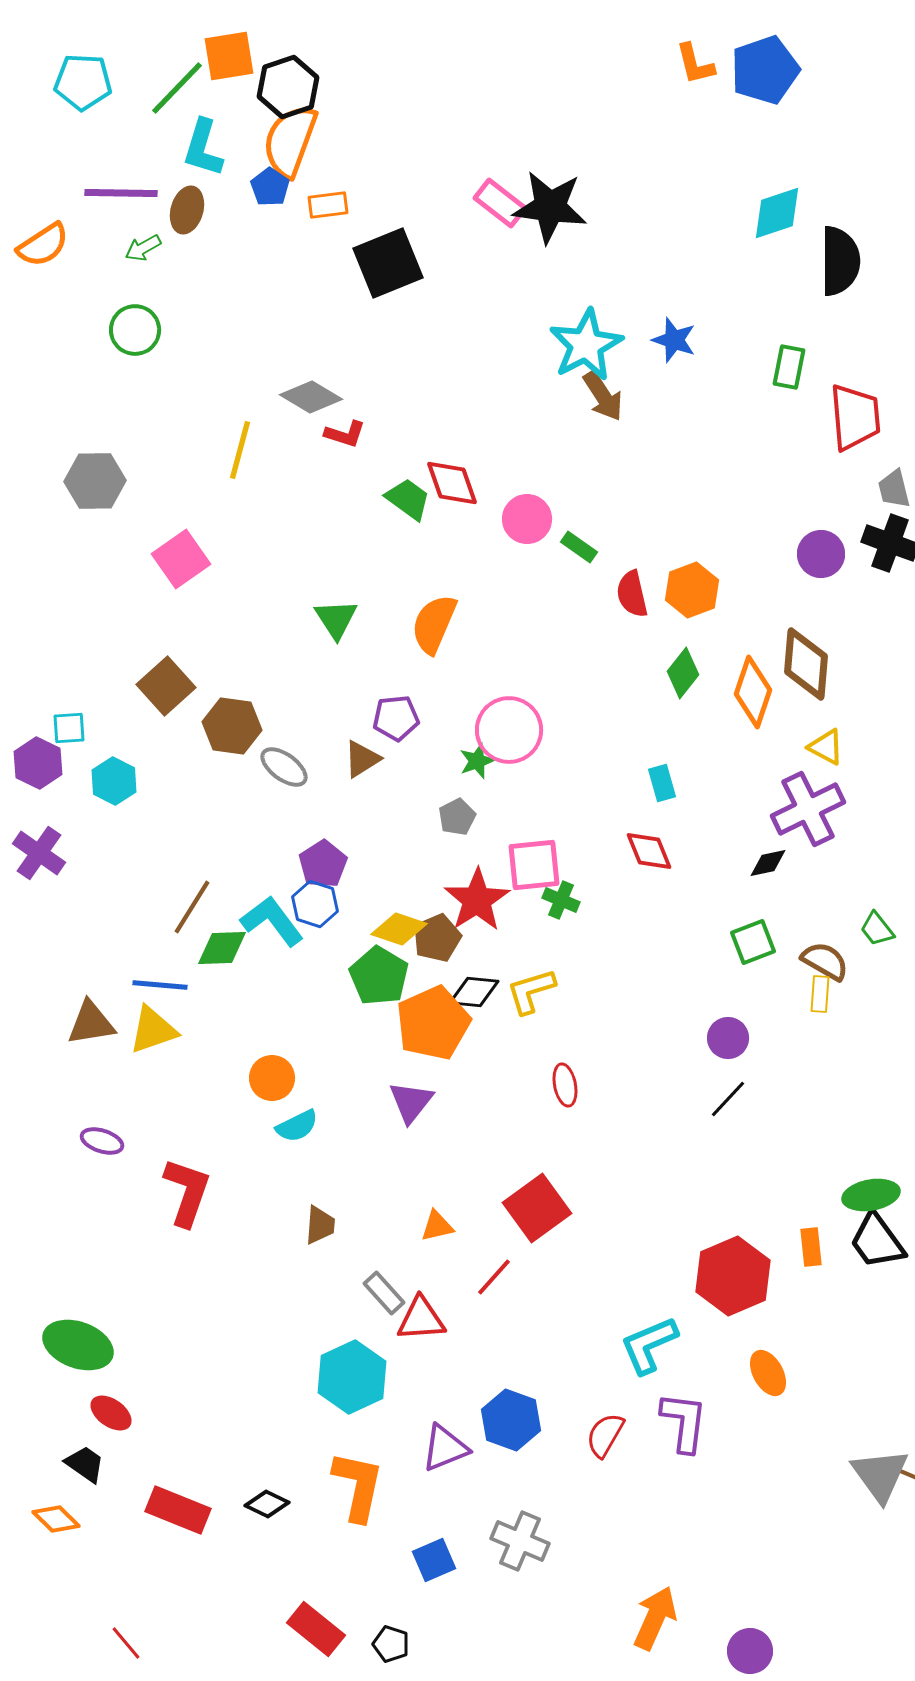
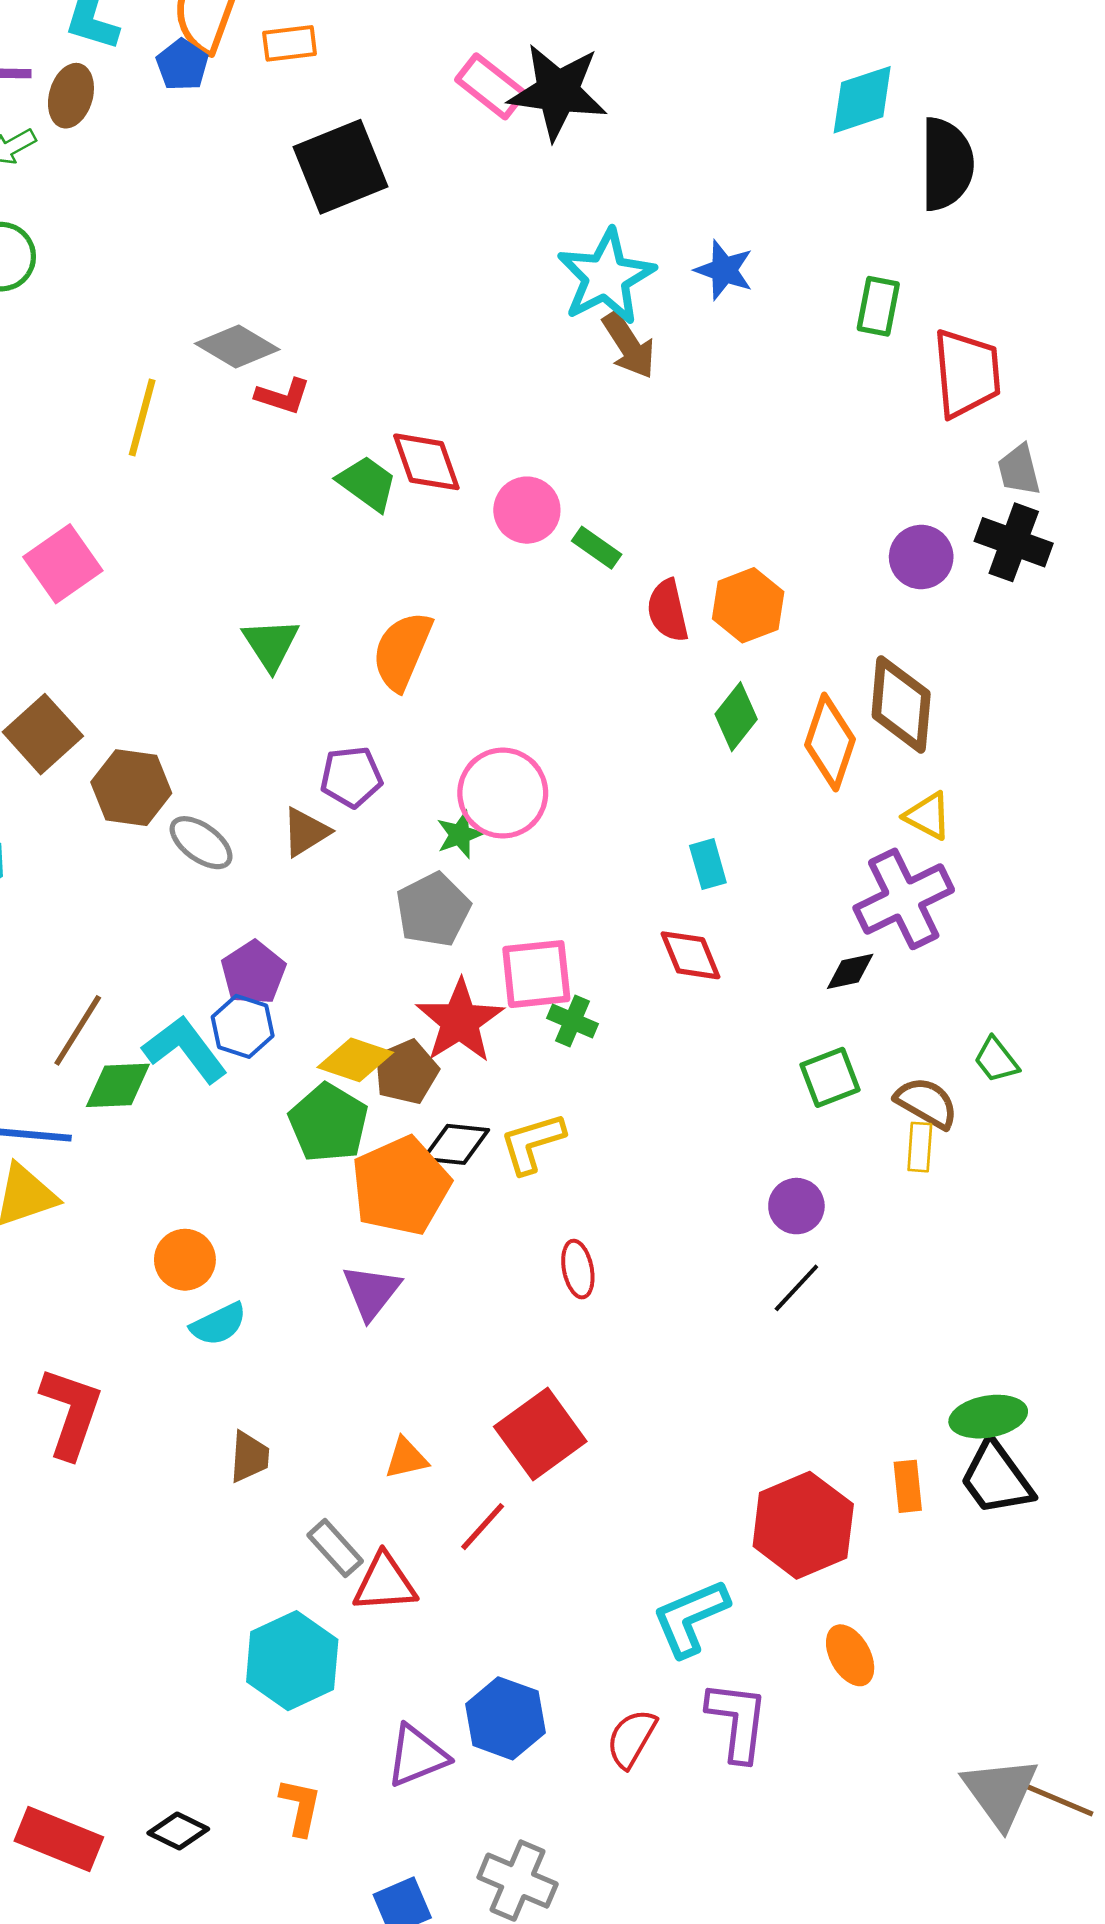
orange rectangle: (328, 205) -> (290, 43), moved
gray pentagon: (457, 817) -> (433, 910), size x1.5
orange L-shape: (358, 1486) -> (300, 1807), size x0.6

